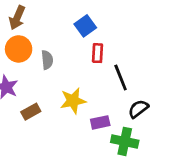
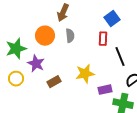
brown arrow: (17, 18) -> (63, 13), moved
blue square: (85, 26) -> (112, 19), moved
gray semicircle: (47, 60) -> (70, 36), moved

